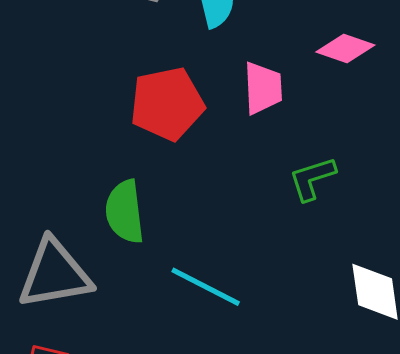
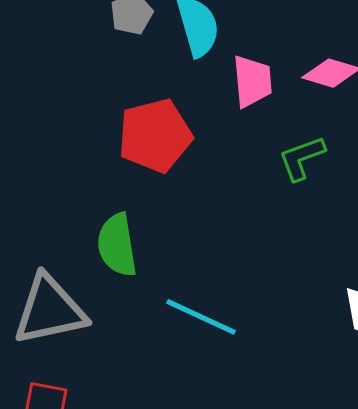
pink trapezoid: (263, 88) -> (252, 81), moved
green L-shape: (312, 179) -> (302, 158), moved

